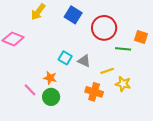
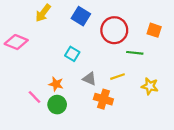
orange square: (141, 37) -> (154, 30), moved
cyan square: (65, 58) -> (72, 54), moved
gray triangle: (84, 61) -> (89, 79), moved
yellow star: (123, 84) -> (150, 86), moved

